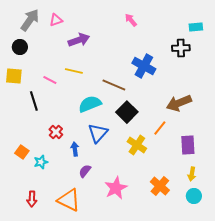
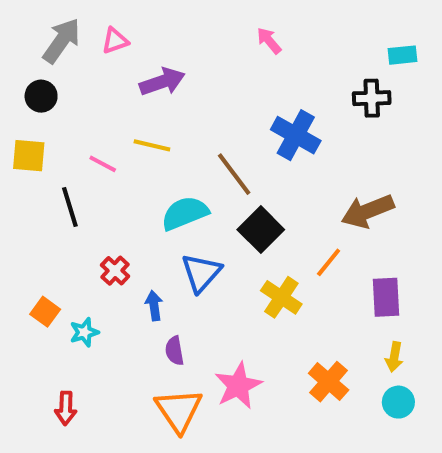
brown line: (114, 85) -> (234, 174), turned 30
purple semicircle: (85, 171) -> (175, 351), turned -48
orange triangle: (69, 200) -> (179, 410), moved, turned 30

